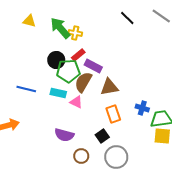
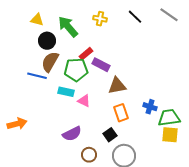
yellow cross: (75, 33) -> (100, 19), moved
black circle: (56, 60) -> (47, 41), moved
brown semicircle: (83, 82) -> (50, 62), moved
blue line: (26, 89) -> (37, 76), moved
purple semicircle: (64, 135) -> (72, 134), turned -42

